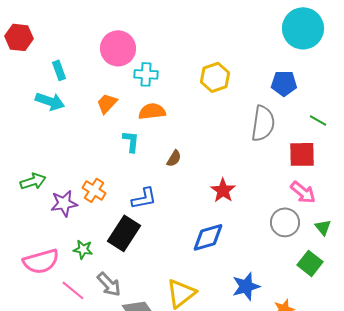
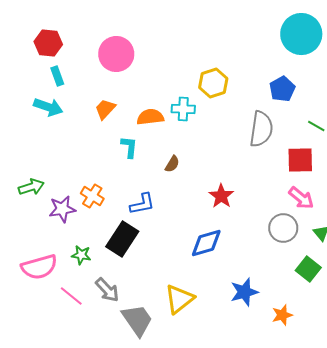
red hexagon: (19, 37) -> (48, 43), moved
cyan cross: (146, 74) -> (183, 109), moved
blue pentagon: (284, 83) -> (282, 89), turned -30

